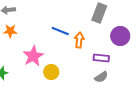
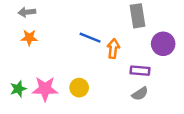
gray rectangle: (99, 13) -> (138, 16), turned -30
pink star: (33, 56) -> (45, 89), moved, turned 30

